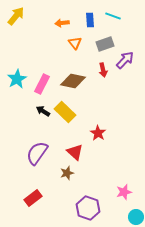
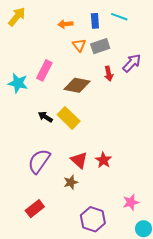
gray rectangle: (105, 44) -> (100, 46), moved
cyan star: (17, 79) -> (18, 83), turned -30
pink rectangle: (42, 84) -> (44, 70), moved
red star: (98, 133) -> (103, 160), moved

